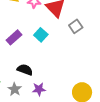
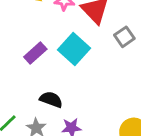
cyan square: (41, 35) -> (74, 49), size x1.5

